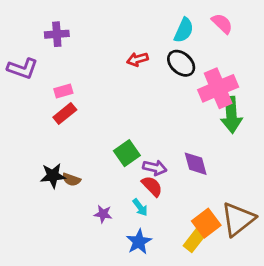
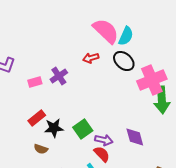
pink semicircle: (222, 24) -> (106, 31), moved, size x1.6
purple cross: (57, 34) -> (59, 76), moved, turned -30
red rectangle: (65, 113) -> (37, 118), moved
black star: (53, 176) -> (54, 128), moved

